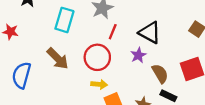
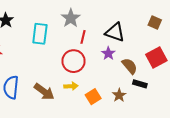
brown arrow: (58, 58) -> (44, 92), moved
yellow arrow: (99, 84) -> (71, 86), moved

